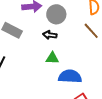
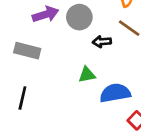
black arrow: (50, 35) -> (102, 42), moved

